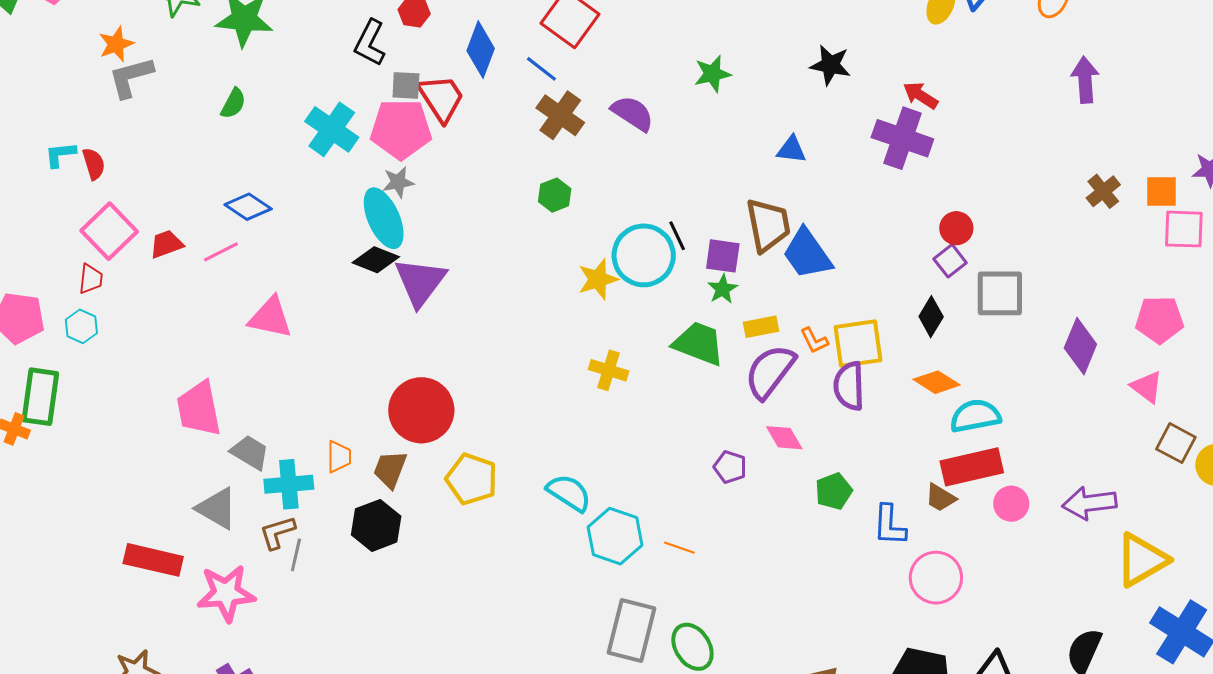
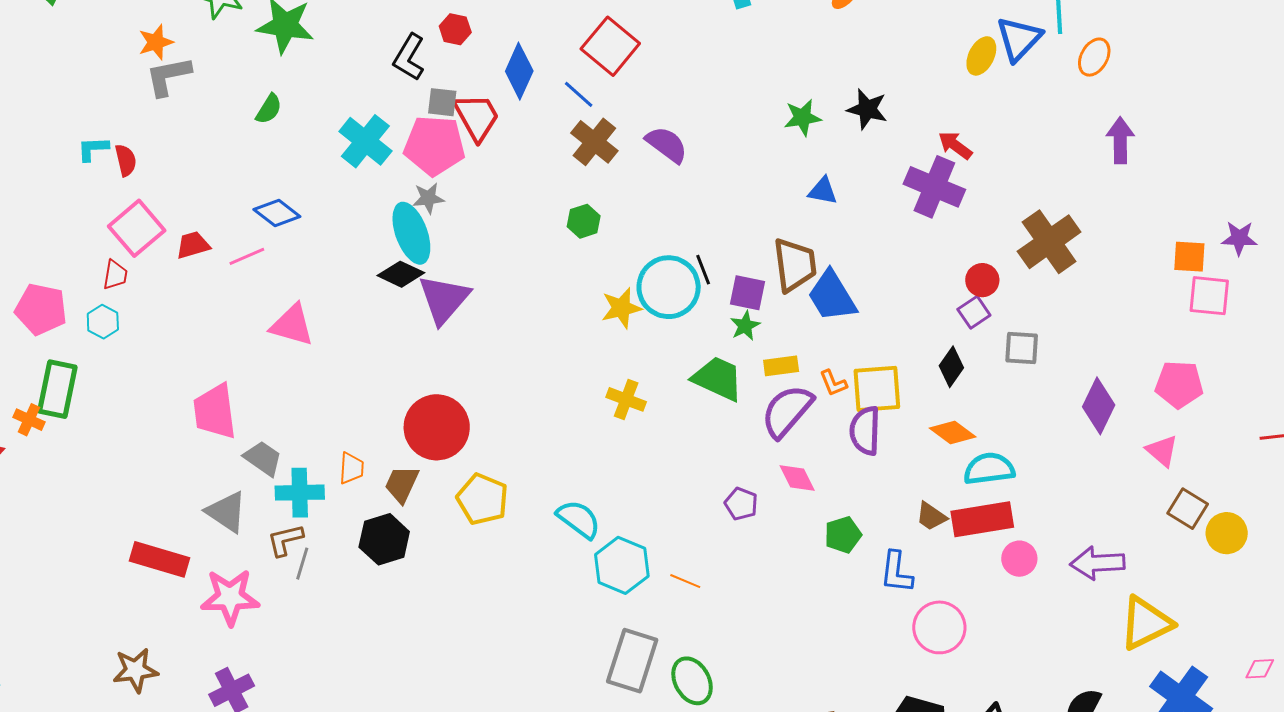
green star: (713, 74) -> (802, 118), moved
brown cross: (1103, 191) -> (1049, 242), moved, size x1.8
gray square: (1000, 293) -> (1022, 348), size x0.7
brown trapezoid: (940, 498) -> (931, 516), moved

